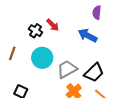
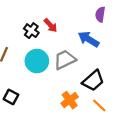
gray trapezoid: (67, 69) -> (65, 60), moved

